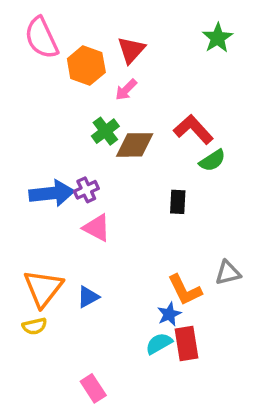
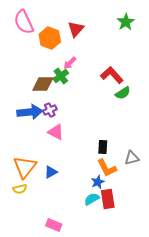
pink arrow: (126, 90) -> (70, 63), moved
brown diamond: (135, 145) -> (43, 84), moved
black rectangle: (178, 202) -> (103, 147), moved
pink rectangle: (93, 388) -> (54, 225), turned -35

